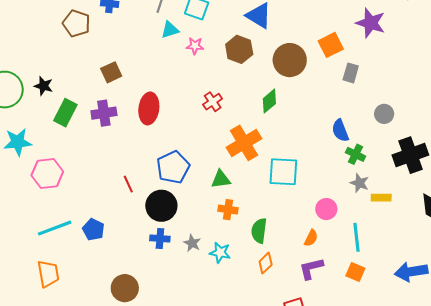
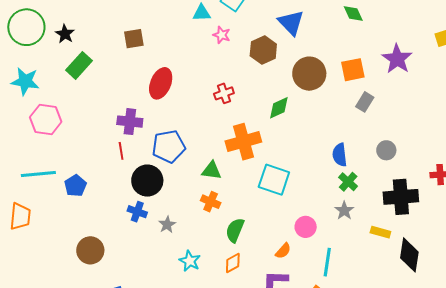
purple cross: (104, 113) -> (130, 122), moved
yellow rectangle: (381, 198) -> (380, 232), moved
cyan star: (220, 253) -> (190, 261), moved

